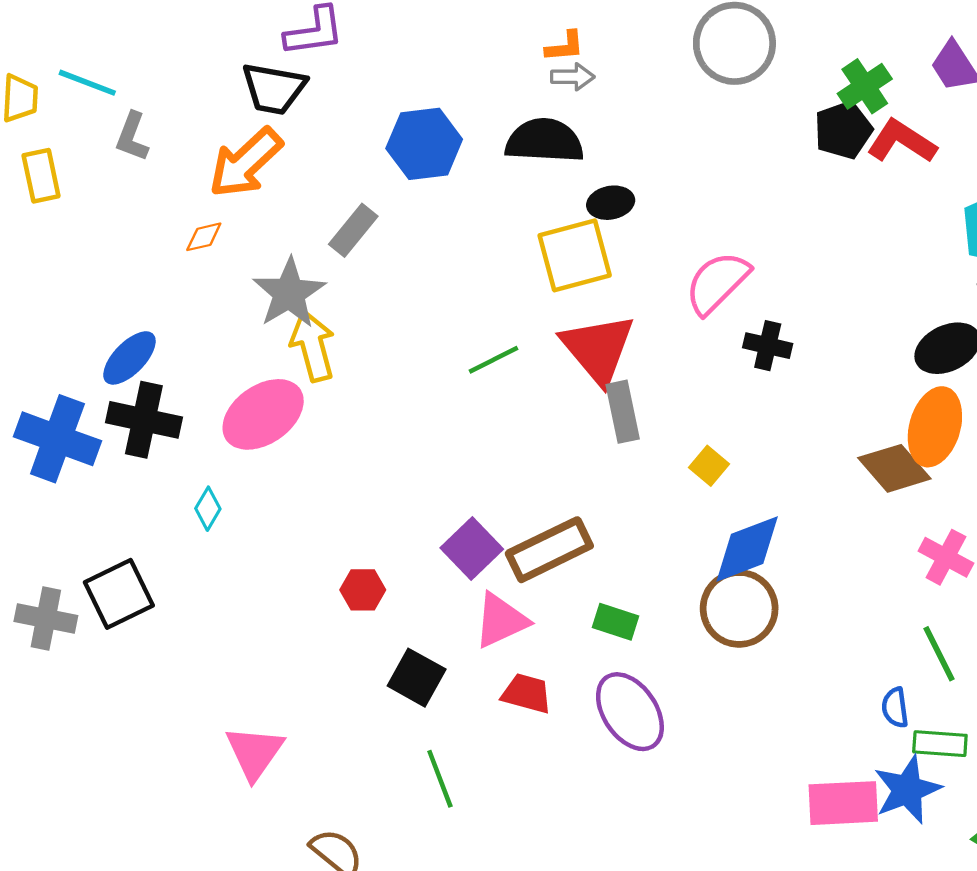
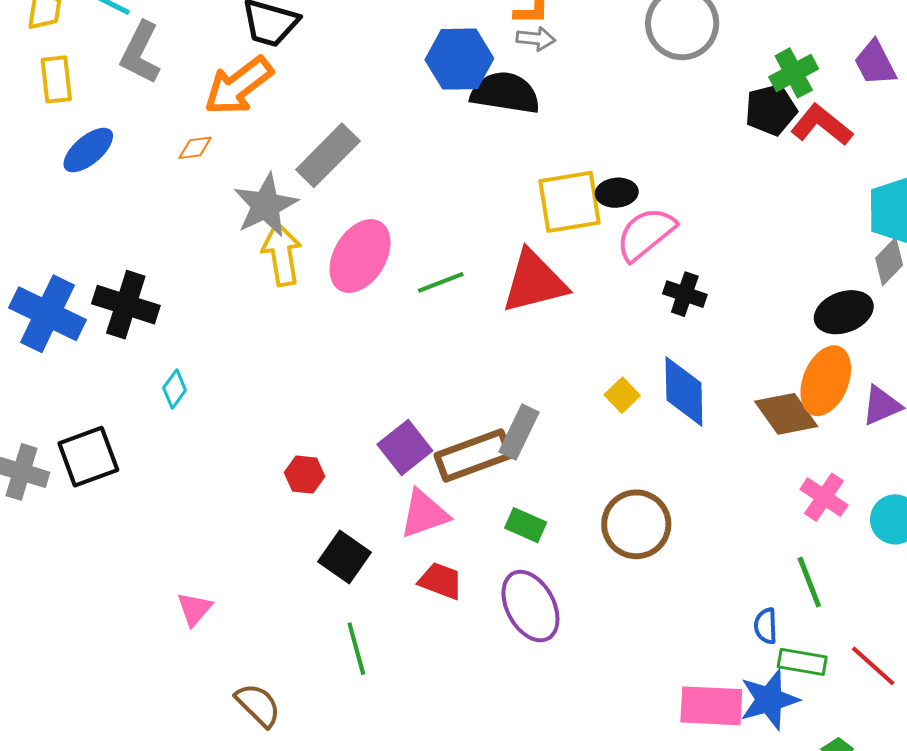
gray L-shape: (132, 137) -> (140, 53), size x1.4
blue hexagon: (424, 144) -> (459, 59), moved
black ellipse: (611, 203) -> (617, 193), moved
gray rectangle: (353, 230) -> (328, 155), size x1.4
yellow square: (575, 255) -> (570, 202), moved
red triangle: (598, 349) -> (534, 282), turned 50
blue ellipse: (129, 358) -> (88, 150), moved
gray rectangle: (623, 412) -> (519, 432), moved, turned 32
pink ellipse: (263, 414) -> (360, 256), moved, turned -30
blue diamond: (747, 549) -> (684, 391), moved, turned -76
pink triangle: (255, 753) -> (194, 609), size x0.7

